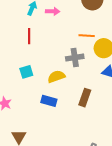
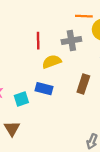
red line: (29, 36) -> (38, 41), moved
cyan square: (26, 72) -> (21, 99), moved

